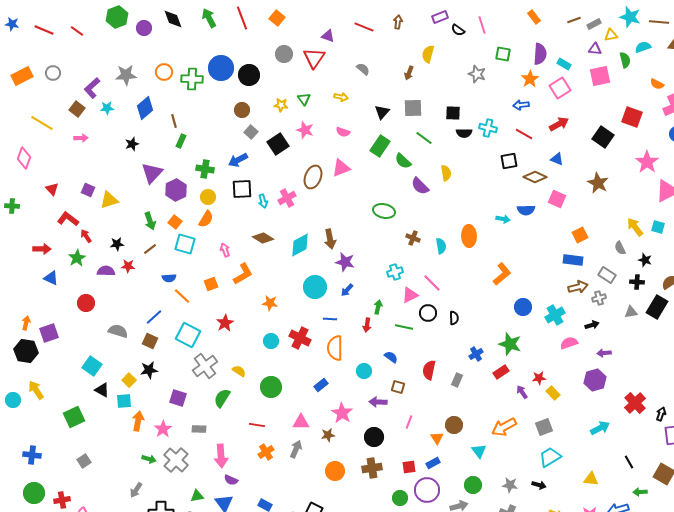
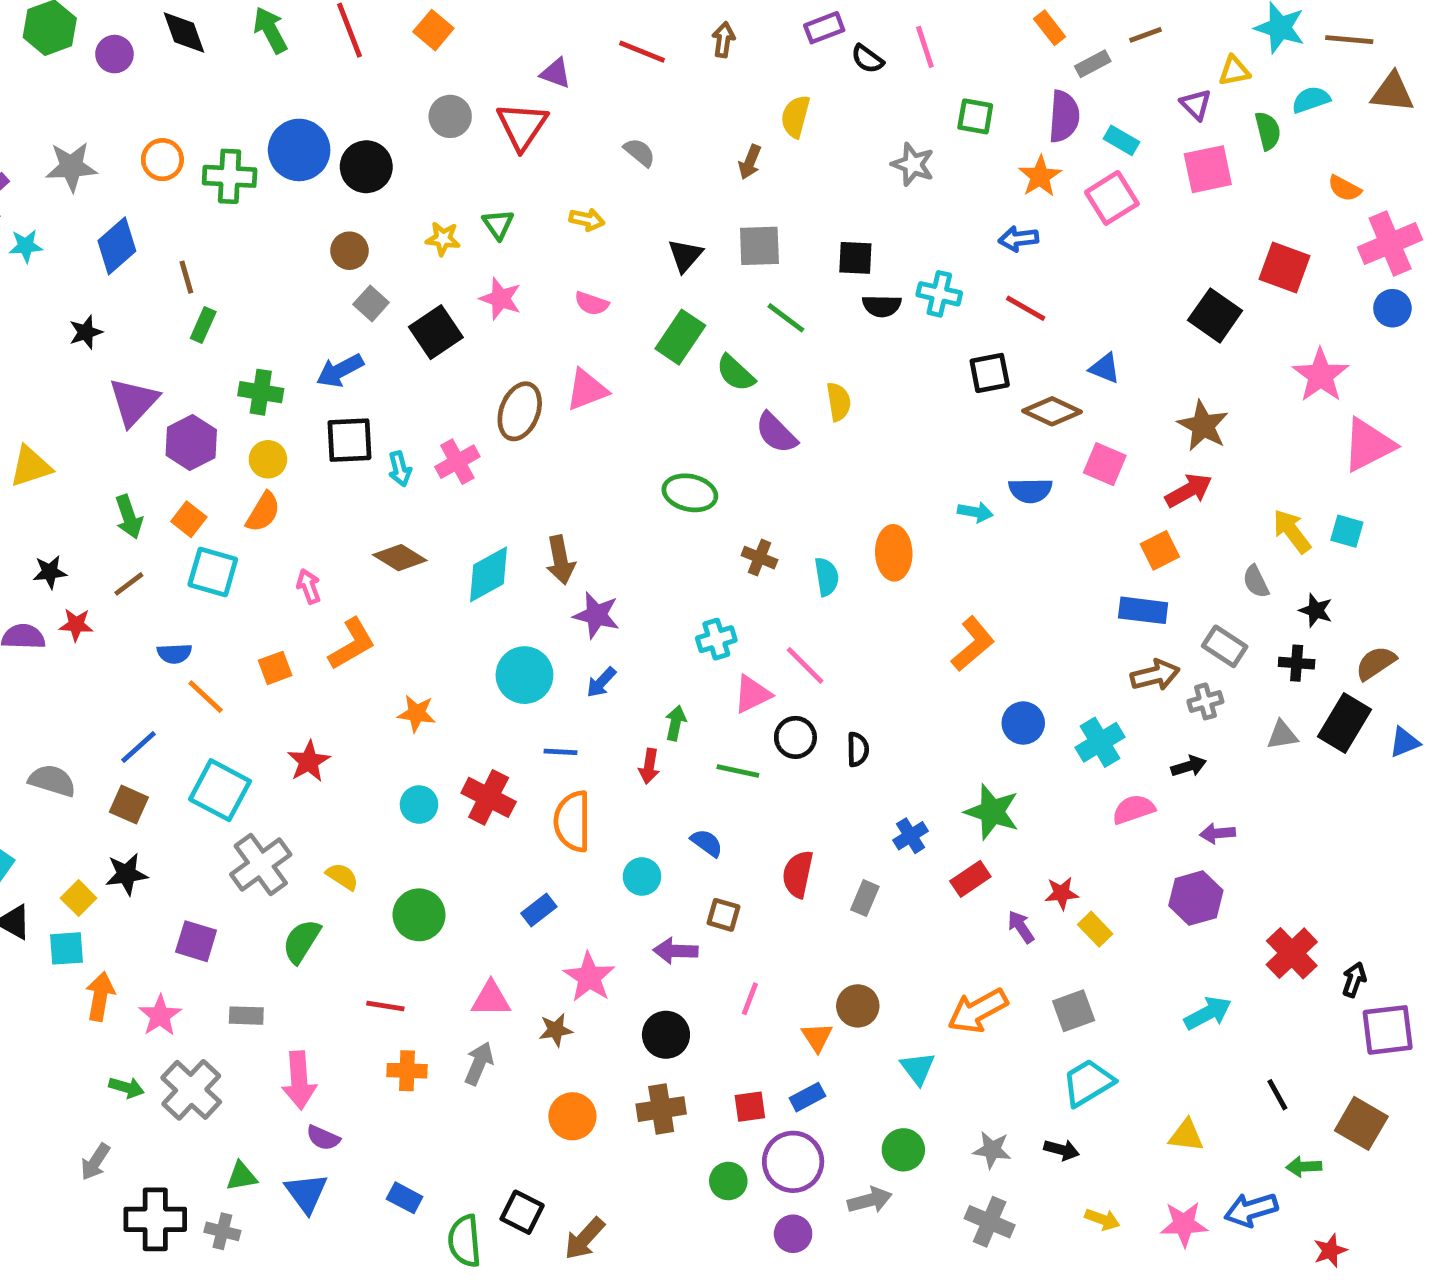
gray rectangle: (594, 24) -> (1093, 64), moved
purple triangle: (595, 49) -> (1196, 104), turned 40
red arrow: (559, 124) -> (1189, 490), moved
orange cross: (266, 452) -> (407, 1071), turned 35

